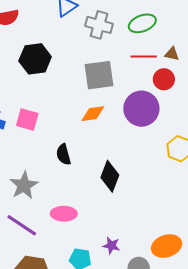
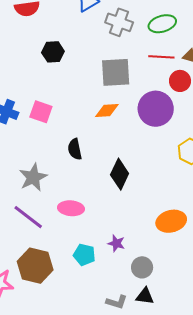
black hexagon: (35, 59) -> (53, 52), size x0.7
orange ellipse: (166, 246) -> (171, 221), moved

